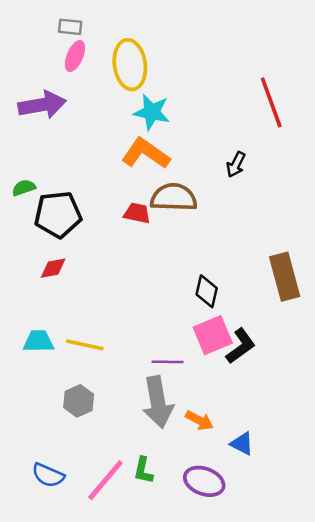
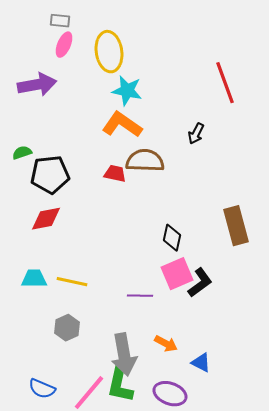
red diamond: (53, 268) -> (46, 219), size x1.4
gray arrow: (158, 402) -> (124, 355), moved
green L-shape: (143, 470) -> (120, 385), size x1.6

